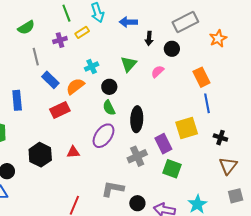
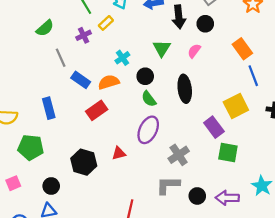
black arrow: (149, 38) -> (179, 17), size x1.5
orange semicircle: (75, 86) -> (109, 82), turned 30
black ellipse: (137, 119) -> (185, 89), moved
gray cross: (137, 156) -> (179, 155), moved

